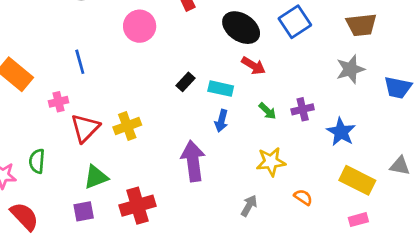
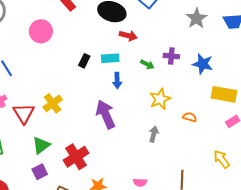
purple cross: (303, 109) -> (171, 56), turned 35

